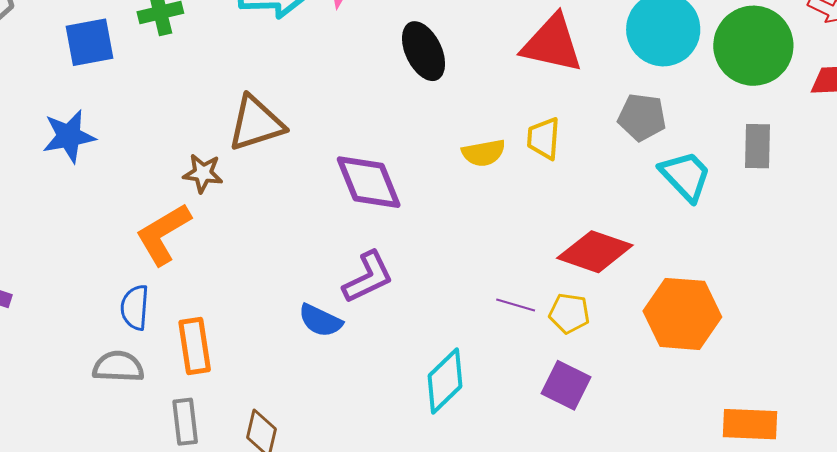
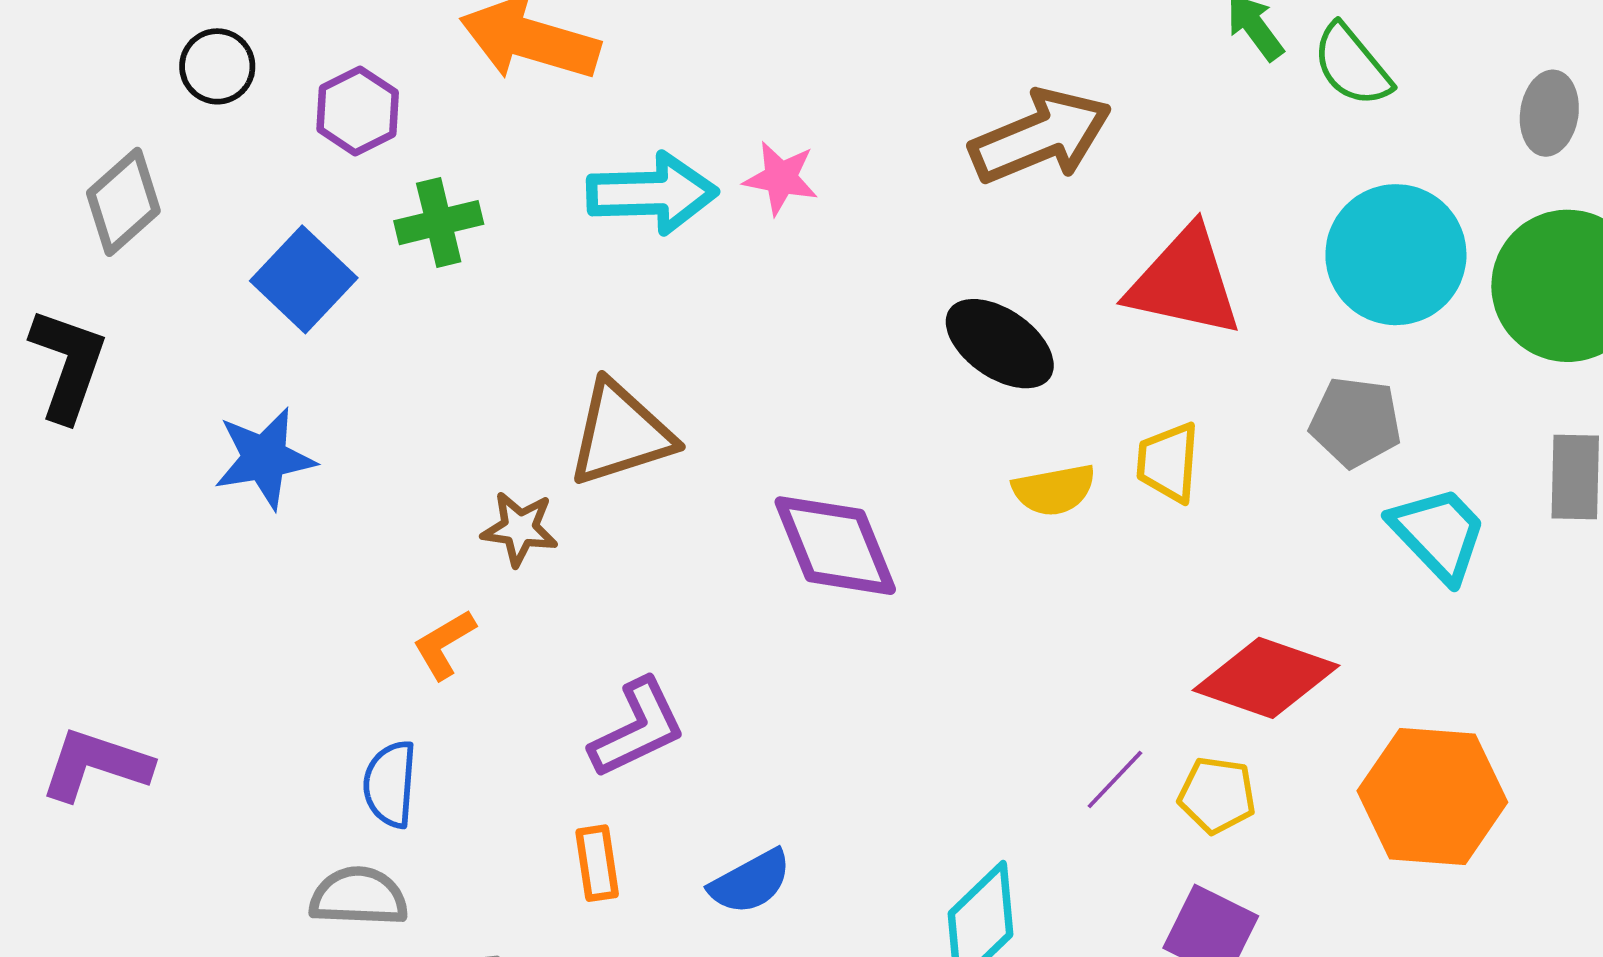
blue square: (89, 42) -> (304, 279), turned -36
black ellipse: (424, 51) -> (1000, 344), moved, turned -30
orange L-shape: (163, 234) -> (444, 644), size x0.6
purple L-shape: (368, 277) -> (637, 728), moved
purple line: (516, 305) -> (1115, 780), turned -63
blue semicircle: (320, 320) -> (750, 882), moved, turned -54
orange rectangle: (195, 346) -> (597, 863), moved, size x0.7

